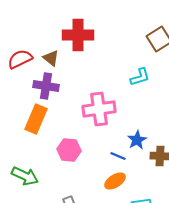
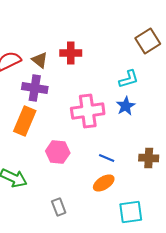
red cross: (78, 35) -> (71, 53), moved, size x0.7
blue star: (137, 140) -> (126, 106), moved

